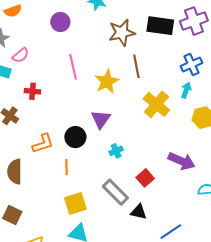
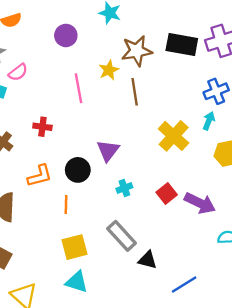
brown line: (136, 66) -> (135, 92), moved
yellow star: (107, 81) -> (109, 70), moved, size x0.7
red cross: (32, 91) -> (42, 127), moved
red square: (145, 178) -> (167, 193), moved

